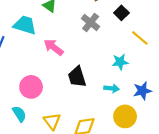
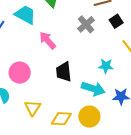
cyan arrow: (112, 88) -> (93, 89), size x1.6
yellow circle: (125, 116) -> (89, 117), moved

